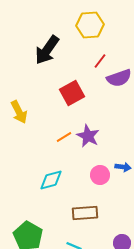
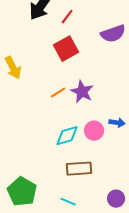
red line: (100, 61) -> (67, 17), moved
cyan diamond: (51, 180) -> (67, 136), moved

